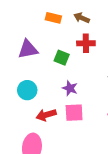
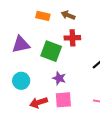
green square: (62, 58) -> (51, 51), size x1.5

